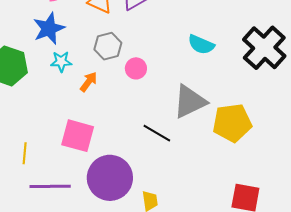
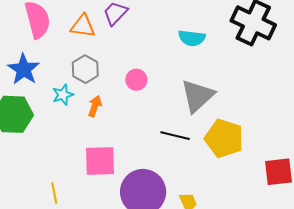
blue star: (49, 28) -> (24, 69), moved
gray hexagon: (108, 46) -> (85, 69), moved
yellow pentagon: (232, 123) -> (224, 138), moved, turned -30

